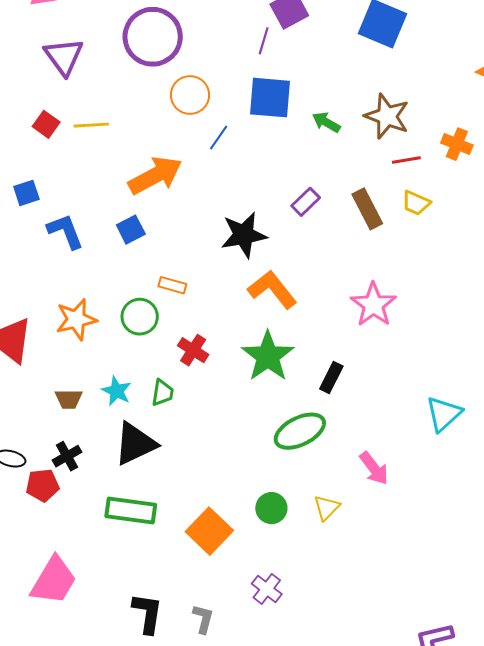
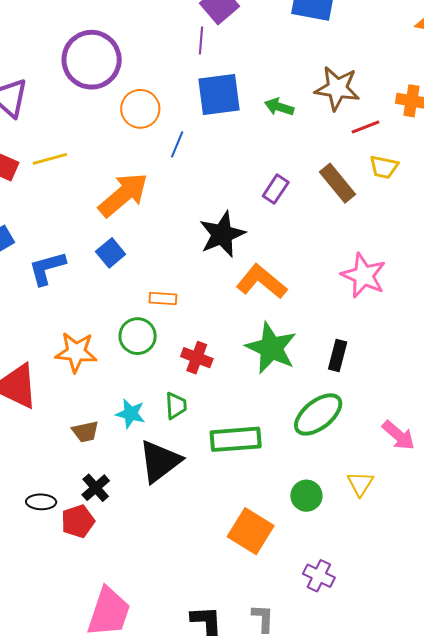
blue L-shape: (65, 231) -> (47, 268), turned -72
orange star: (76, 319) -> (76, 352), turned 30
green rectangle: (131, 511) -> (236, 439), moved

